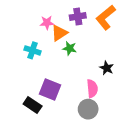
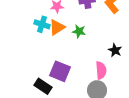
orange triangle: (59, 33) -> (57, 27), moved
cyan cross: (33, 50) -> (42, 24), moved

